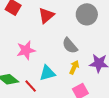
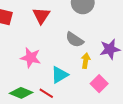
pink star: (26, 50) -> (31, 58), turned -30

